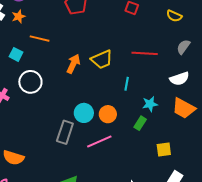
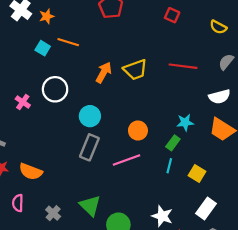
cyan square: (16, 54) -> (43, 48), moved
cyan line: (127, 84) -> (169, 166), moved
cyan circle: (84, 113) -> (90, 116), moved
yellow square: (164, 149) -> (197, 174), turned 35

